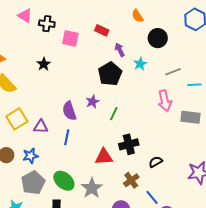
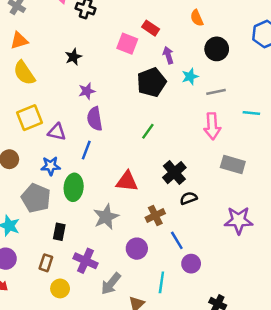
pink square: (70, 38) -> (127, 44), moved
gray line: (173, 72) -> (216, 92), moved
purple star: (93, 102) -> (87, 91), moved
gray rectangle: (190, 117) -> (233, 165), moved
black cross: (129, 144) -> (174, 173), moved, turned -36
blue star: (30, 156) -> (51, 166), moved
green ellipse: (64, 181) -> (74, 187), moved, turned 45
gray pentagon: (33, 183) -> (36, 198), turned -30

